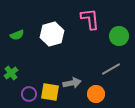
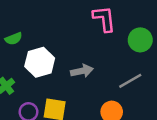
white hexagon: (52, 34) -> (40, 62), moved
gray arrow: (72, 83) -> (82, 71), moved

